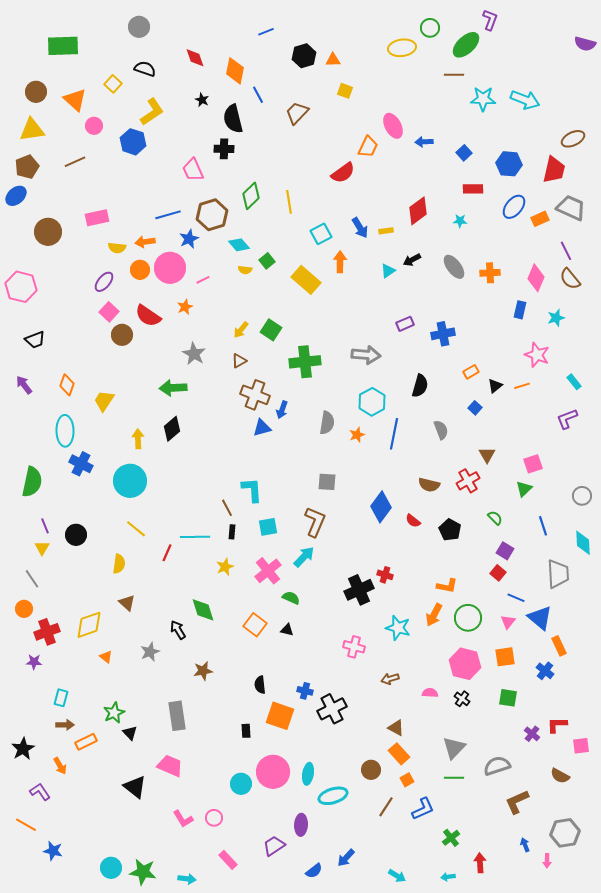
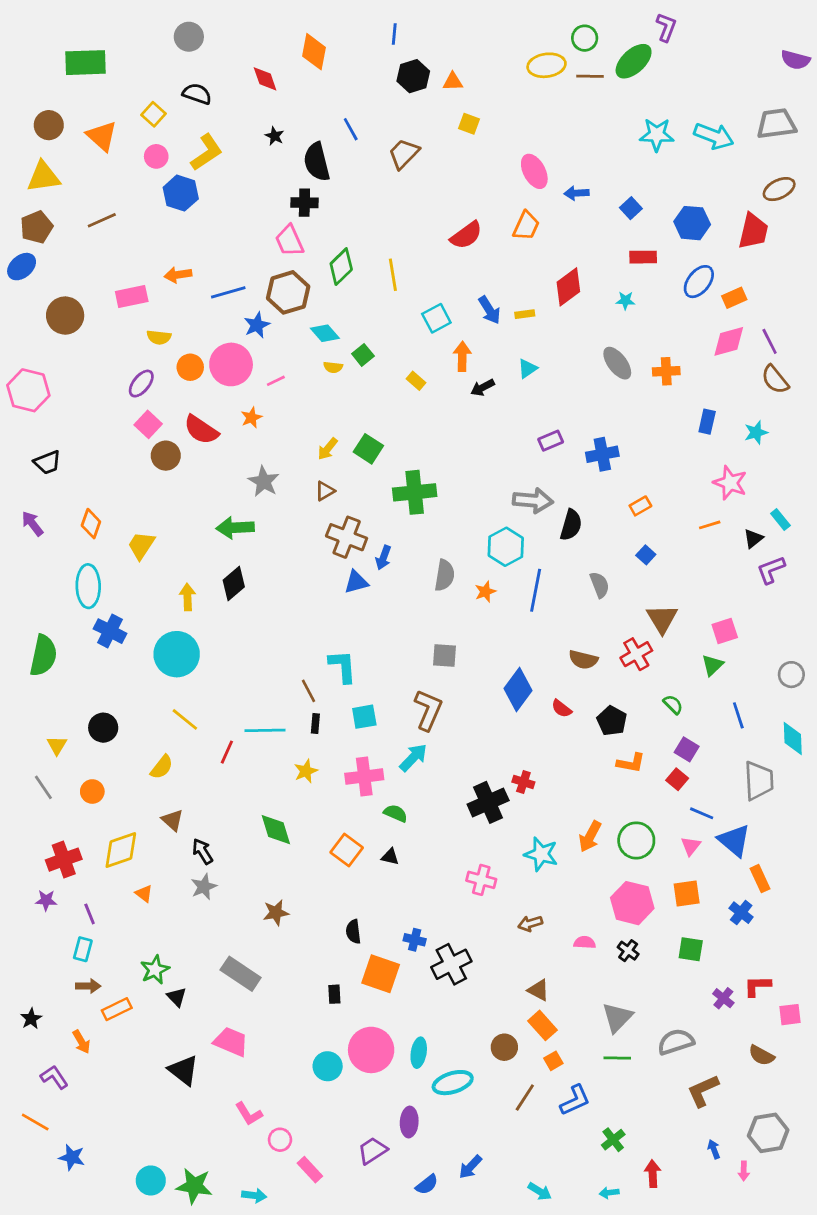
blue line: (266, 32) -> (394, 34), moved, turned -63
orange diamond: (235, 71) -> (314, 52), moved
brown line: (454, 75) -> (590, 76), moved
pink circle: (94, 126) -> (156, 156), moved
orange trapezoid: (368, 147) -> (526, 226), moved
pink trapezoid: (193, 170) -> (290, 241), moved
gray trapezoid: (571, 208) -> (776, 124), moved, turned -32
orange arrow: (145, 242) -> (178, 275), moved
black arrow: (412, 260) -> (483, 388), moved
pink diamond: (536, 278) -> (729, 341), moved, turned 52
yellow rectangle: (306, 280) -> (416, 381), size x0.5
gray arrow: (366, 355) -> (533, 500), moved
black triangle: (495, 386) -> (753, 539), moved
brown triangle: (487, 455) -> (662, 619), size x1.4
purple line: (45, 526) -> (90, 914), moved
yellow semicircle: (119, 564) -> (162, 767), turned 30
pink cross: (268, 571) -> (364, 777), turned 32
orange L-shape: (447, 586) -> (631, 763), moved
orange circle: (24, 609) -> (92, 792), moved
black arrow: (178, 630) -> (202, 851), moved
gray rectangle: (177, 716) -> (241, 974), turned -48
black star: (23, 749) -> (31, 1019), size x0.7
pink circle: (214, 818) -> (280, 1140), moved

